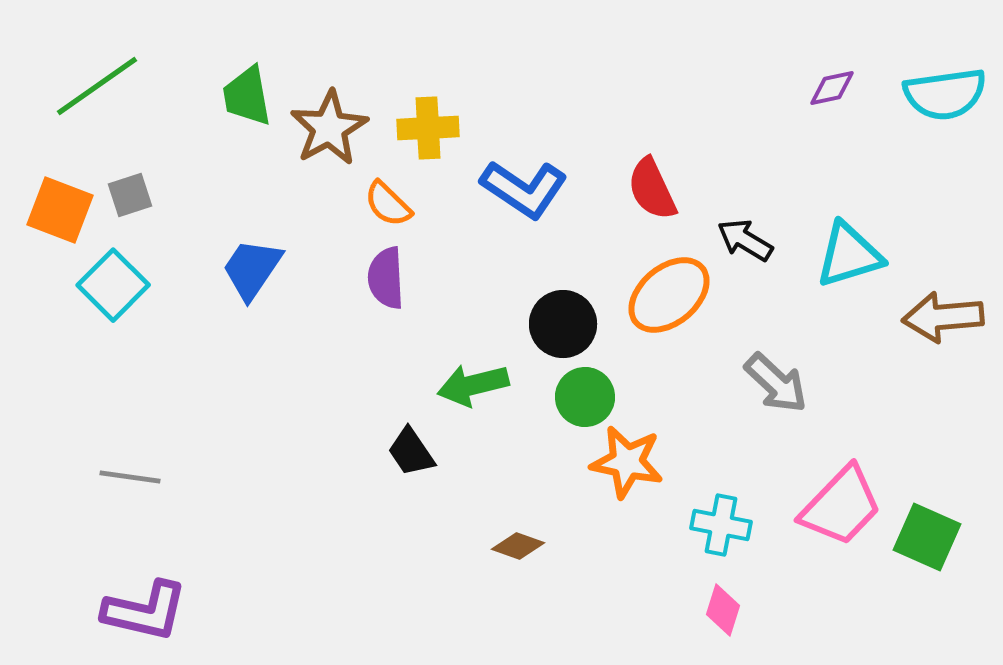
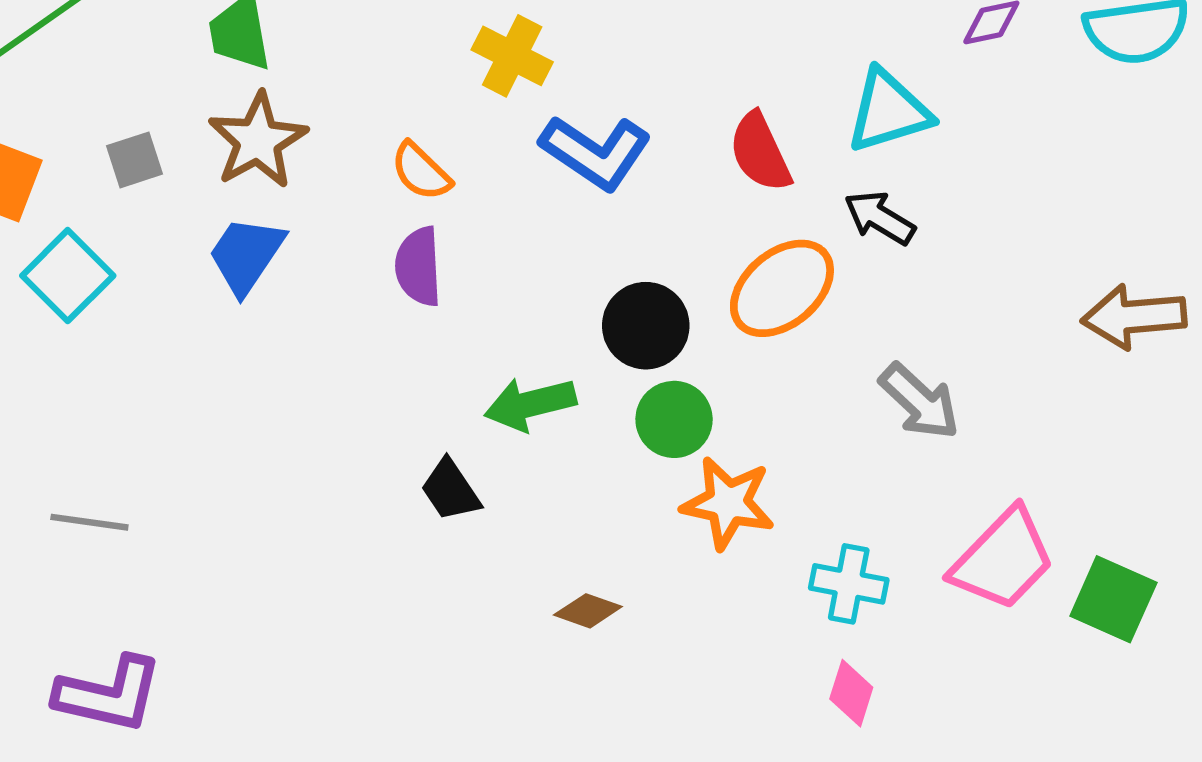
brown star: (329, 128) -> (258, 141), moved
yellow cross: (428, 128) -> (512, 56), moved, turned 30
gray square: (130, 195) -> (134, 160), moved
cyan triangle: (849, 255) -> (889, 111), moved

